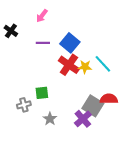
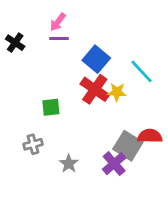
purple line: (43, 43) -> (59, 38), moved
cyan line: (103, 64) -> (142, 71), moved
green square: (42, 93) -> (51, 107), moved

